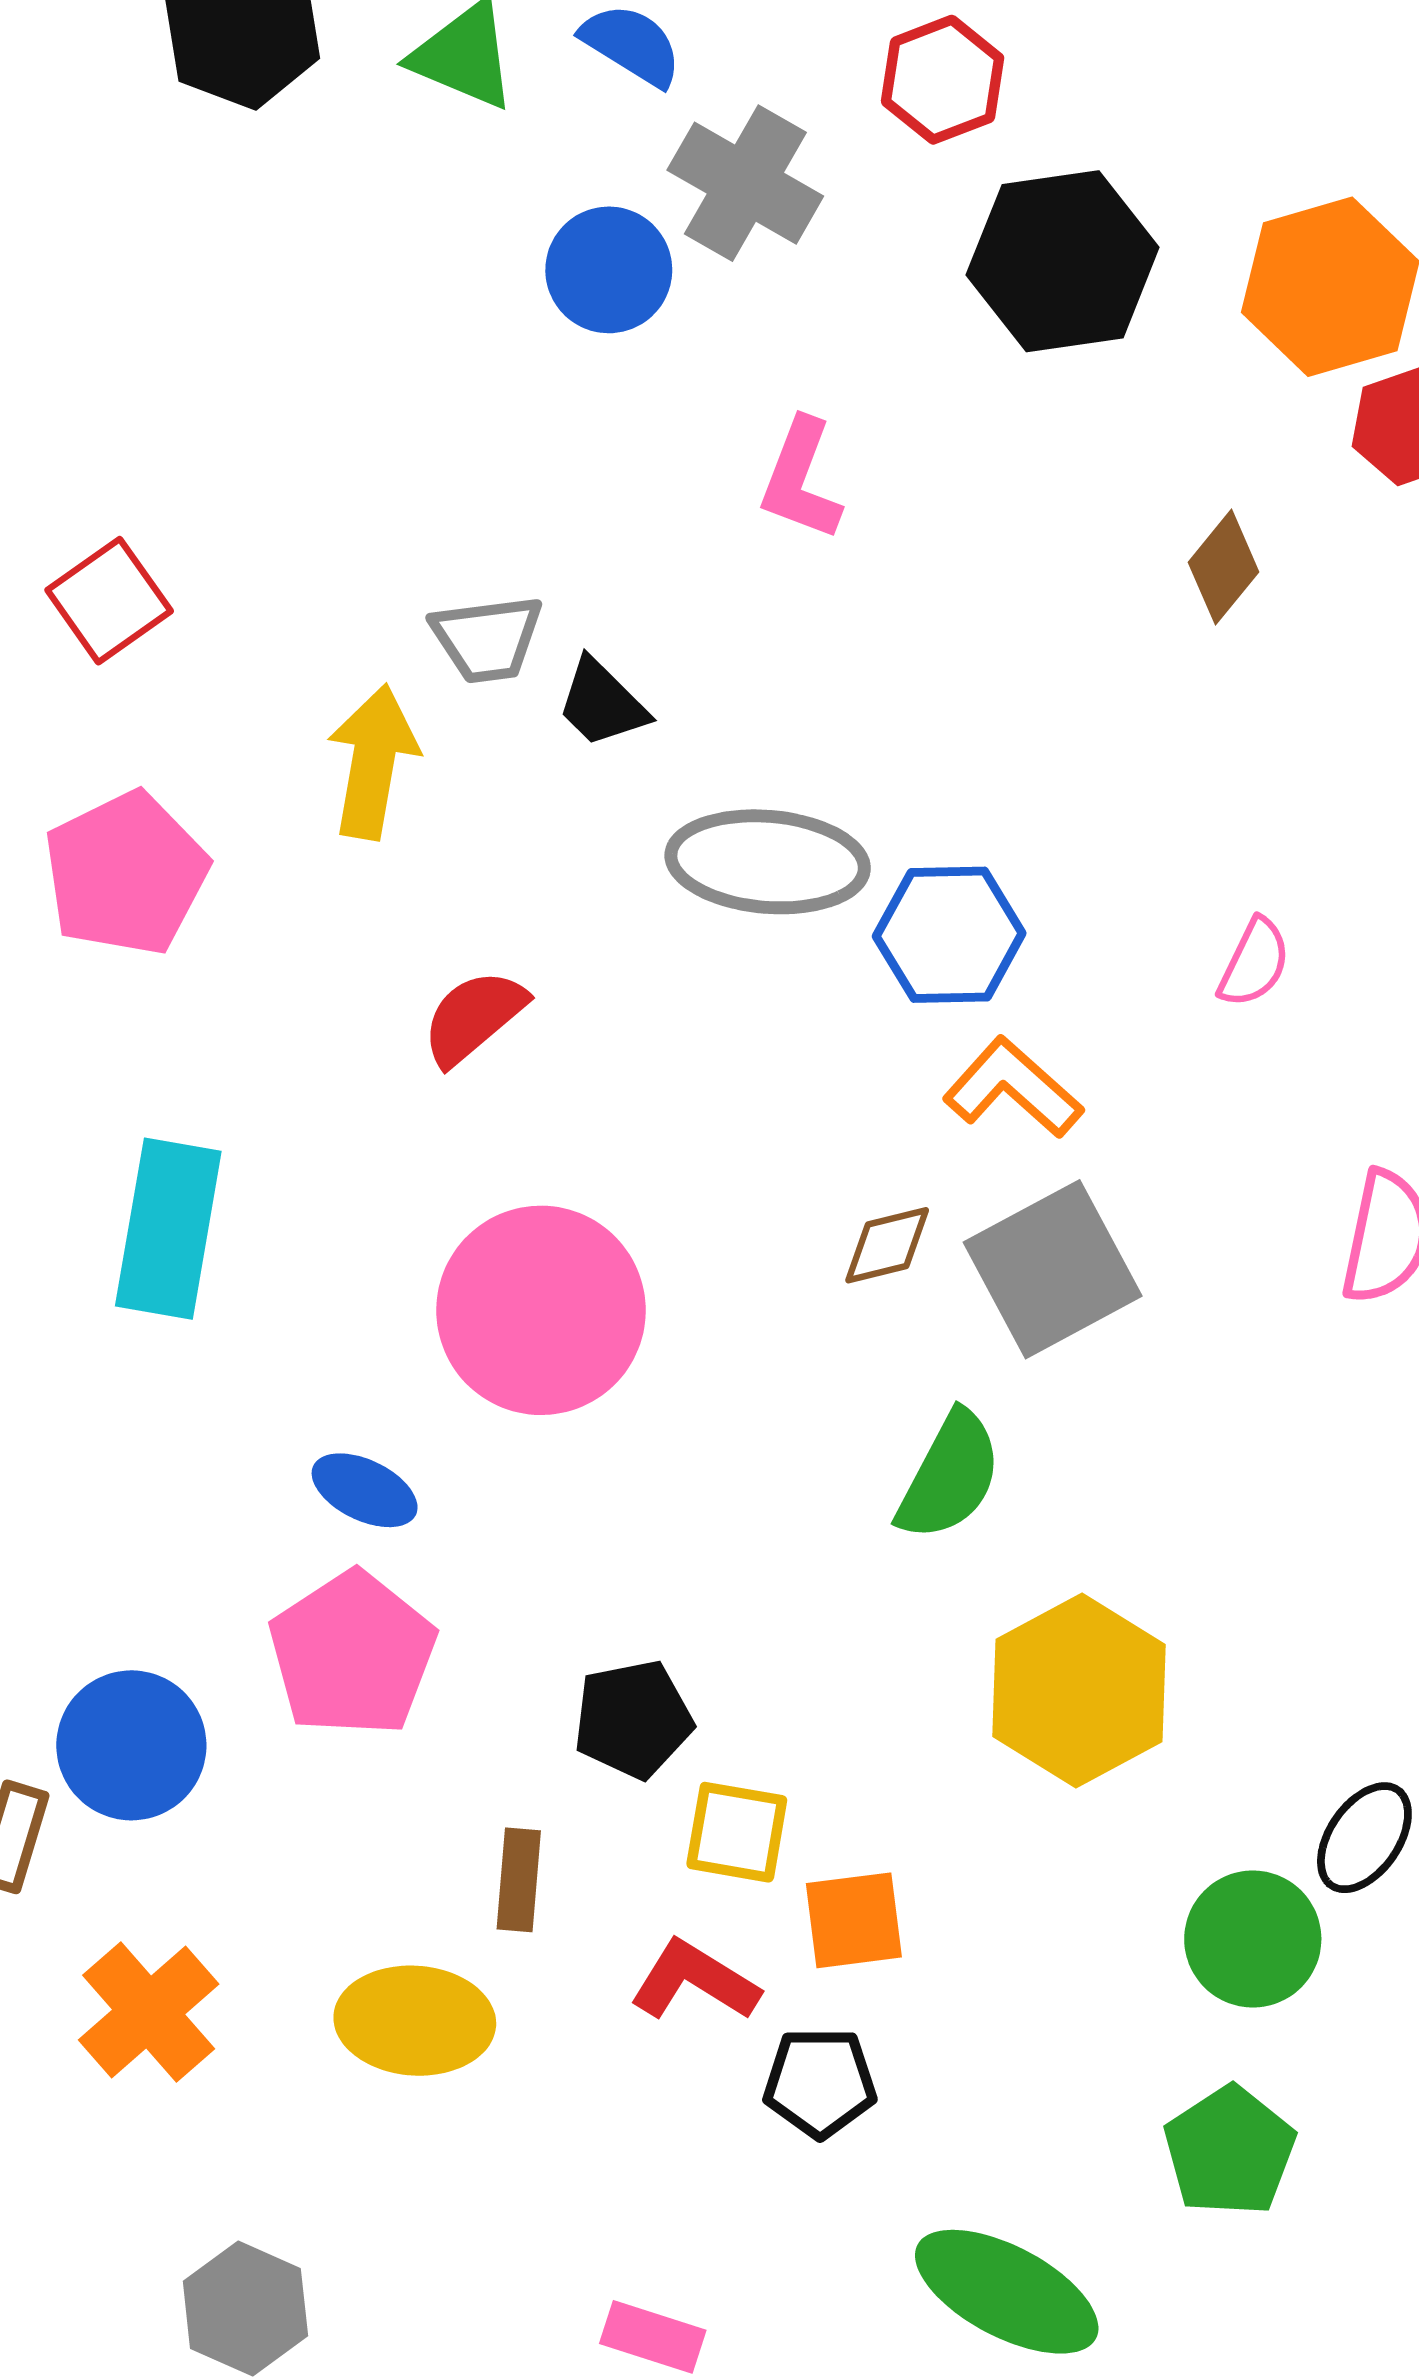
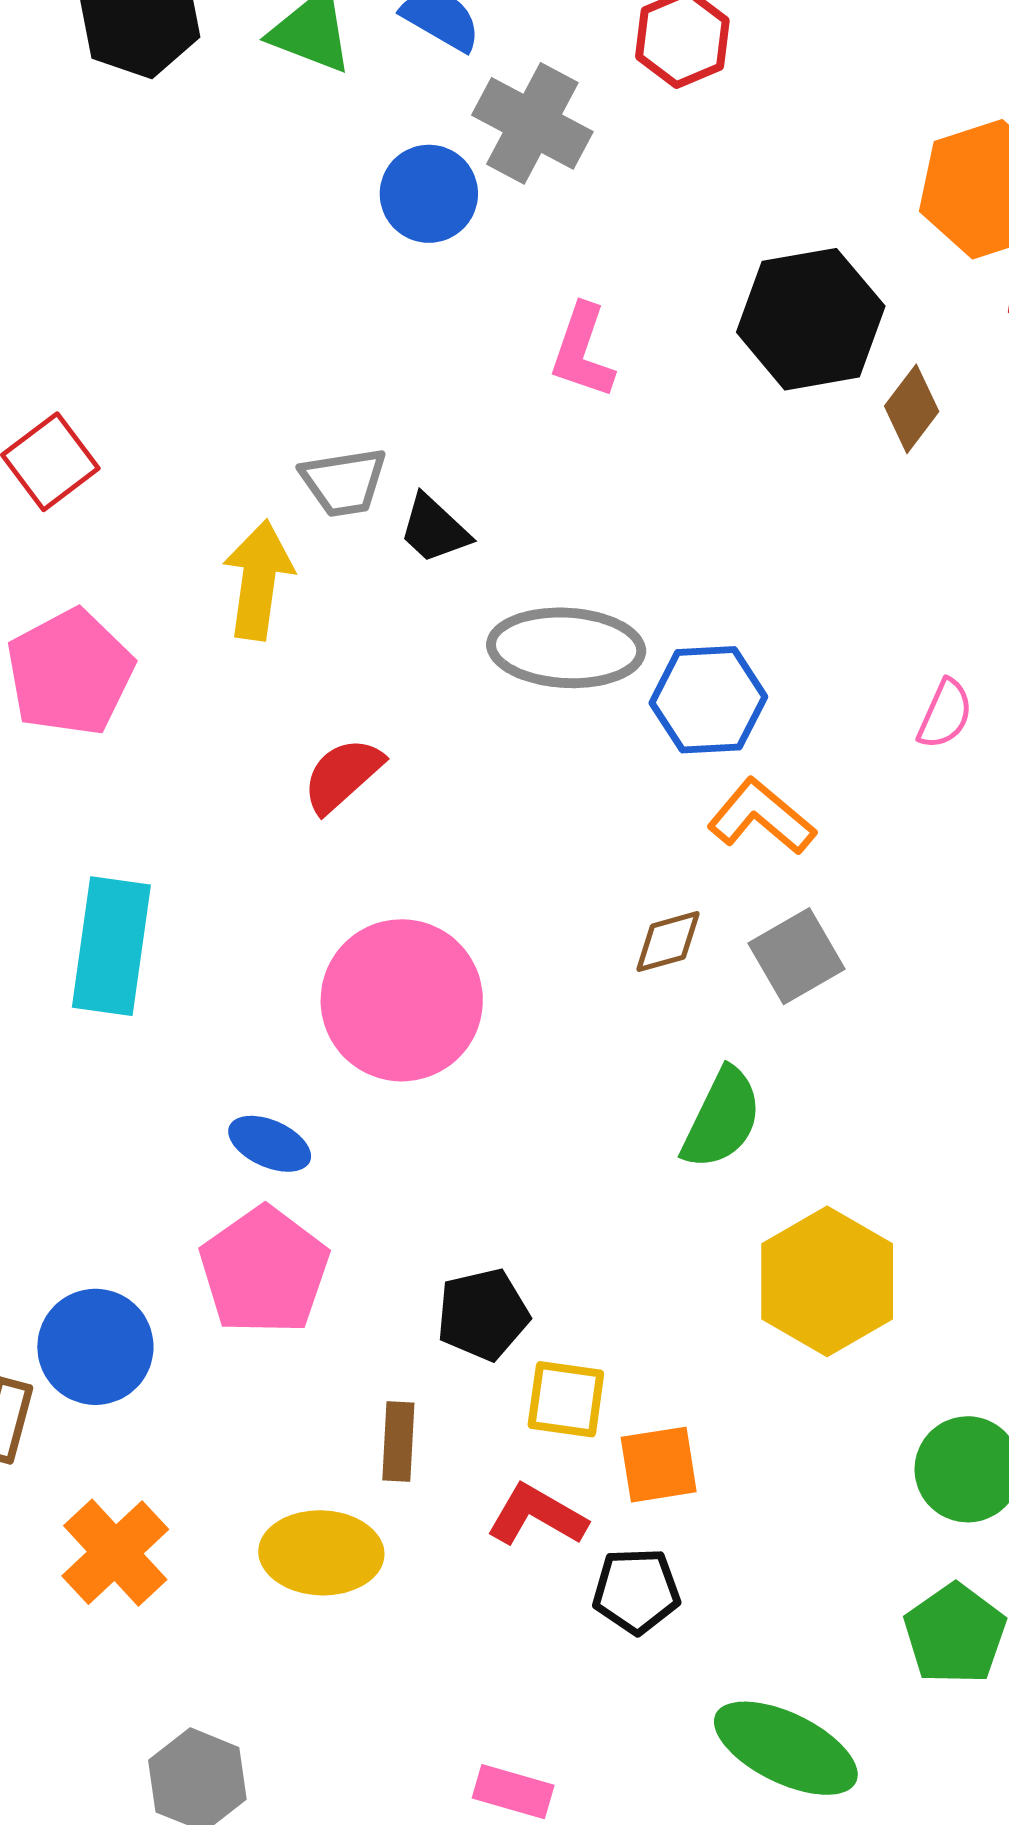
black hexagon: (1063, 261) -> (811, 319), moved
gray square: (1053, 1269) -> (796, 956), size x0.7

